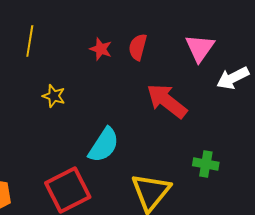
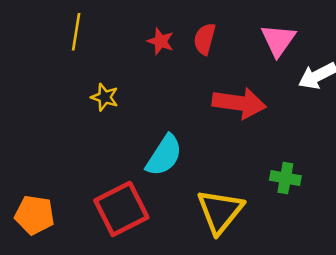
red arrow: (167, 101) -> (239, 103), turned 150

